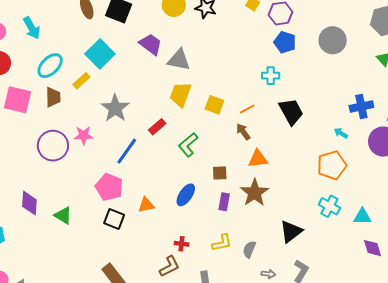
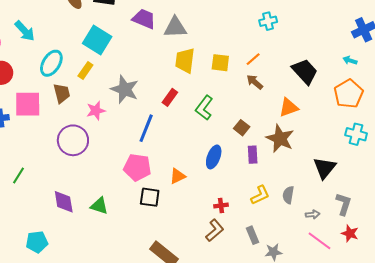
black trapezoid: (291, 112) -> (305, 71), moved
pink star: (83, 135) -> (96, 111), moved
orange triangle: (258, 159) -> (289, 107), moved
brown square: (220, 173) -> (242, 128), turned -35

